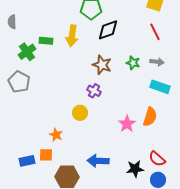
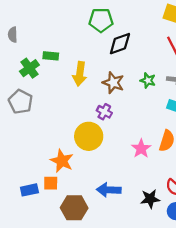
yellow arrow: (72, 36) -> (80, 74), moved
yellow circle: (80, 113) -> (89, 136), size x1.6
orange star: (56, 135) -> (62, 161), size x1.5

